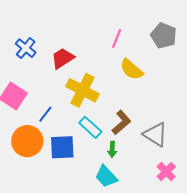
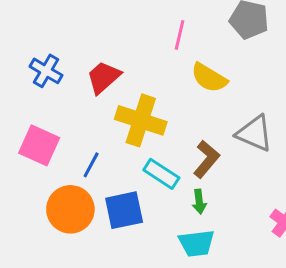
gray triangle: (155, 135) -> (254, 133), moved
cyan trapezoid: (106, 176) -> (197, 243), turned -45

